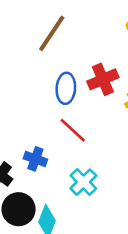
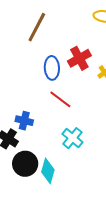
blue cross: (35, 159) -> (24, 121), moved

